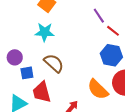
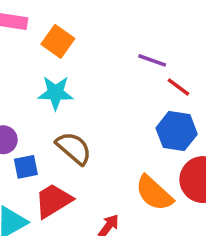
purple line: (99, 16) -> (152, 60), turned -35
red trapezoid: (42, 92) -> (53, 201), turned 75

